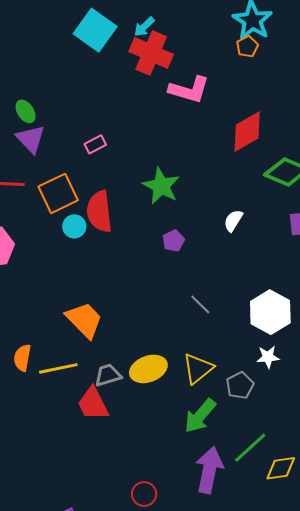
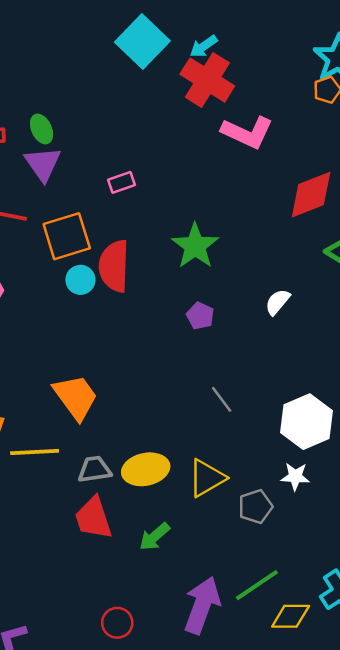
purple pentagon: (174, 241) -> (200, 316), turned -30
red trapezoid: (93, 404) -> (93, 518), moved
green arrow: (200, 416) -> (154, 537), moved, size x0.7

